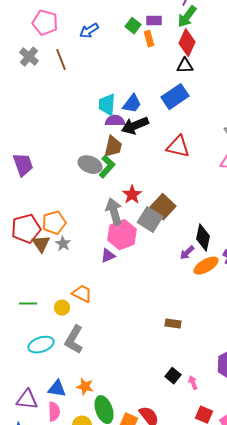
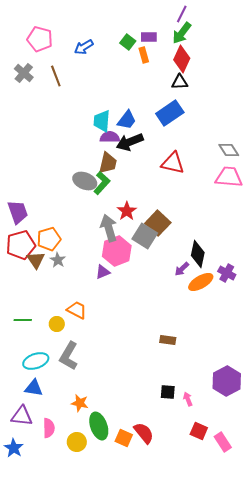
purple trapezoid: (23, 165) -> (18, 212), moved
black square: (173, 376) -> (168, 392), turned -35
blue triangle: (57, 389) -> (34, 388), moved

